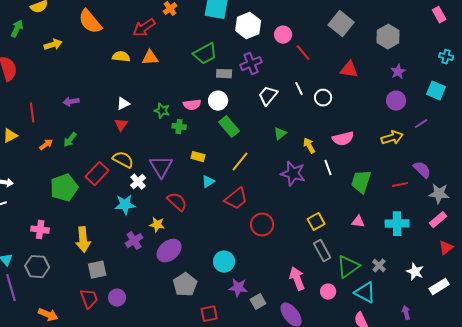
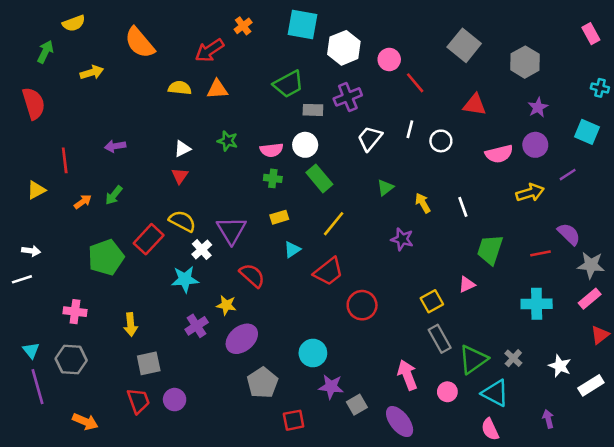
white line: (299, 89) -> (410, 129), turned 40
green star: (162, 111) -> (228, 141), moved
green cross: (179, 127) -> (273, 178), moved
pink semicircle: (343, 139) -> (499, 154), moved
yellow rectangle: (198, 157) -> (279, 217), turned -32
white line: (328, 168) -> (463, 207), moved
purple star: (293, 174) -> (402, 239), size x0.7
pink triangle: (358, 222) -> (467, 284), moved, turned -32
yellow arrow: (83, 240) -> (131, 325), size x0.7

